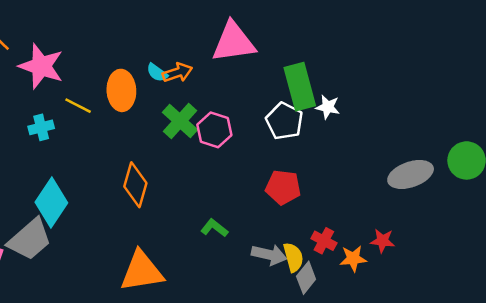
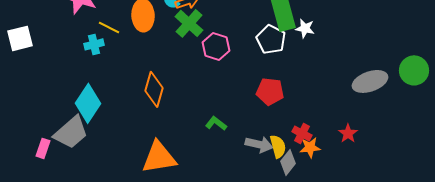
green cross: (180, 121) -> (189, 23), moved
cyan cross: (41, 127) -> (94, 44), moved
red star: (382, 241) -> (348, 133), turned 30
orange star: (353, 259) -> (310, 147), moved

